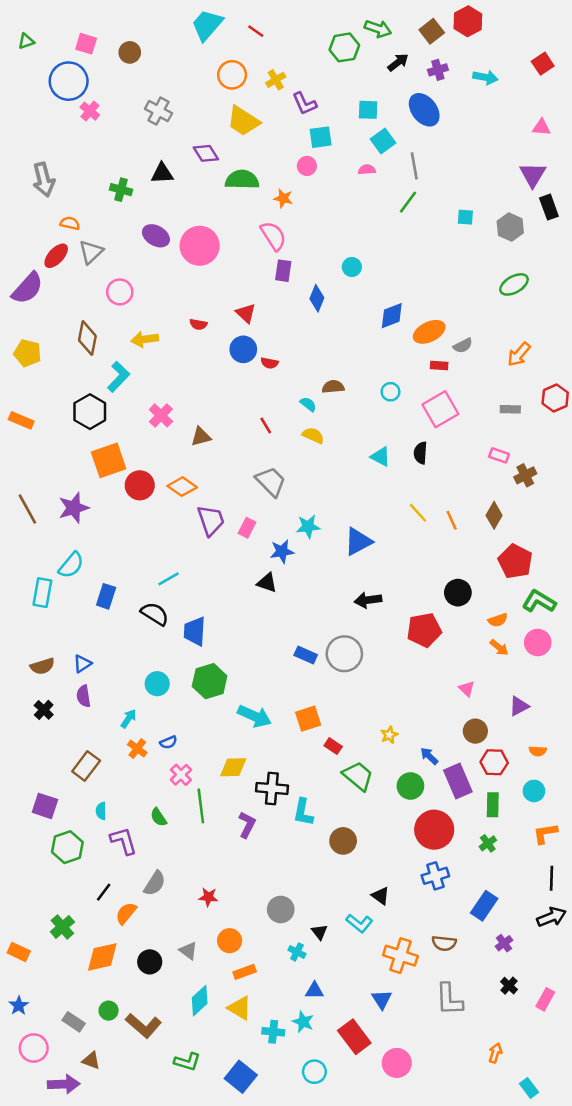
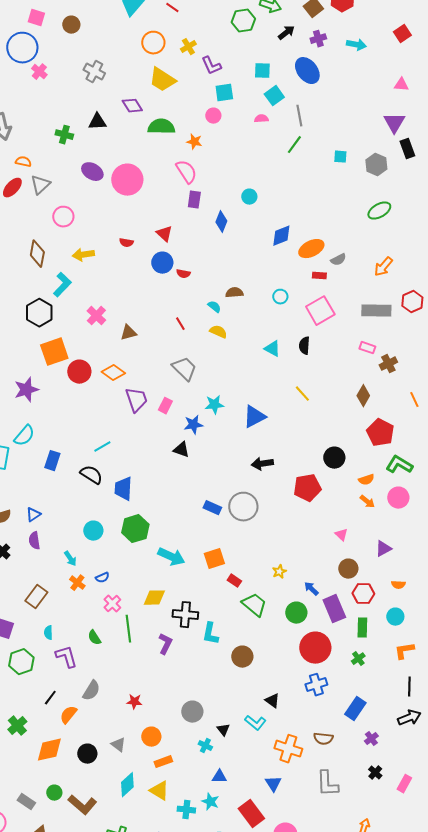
gray rectangle: (510, 409) -> (376, 311), size x1.8
orange line: (452, 520) -> (414, 400), moved
cyan arrow: (129, 719) -> (70, 559), turned 112

